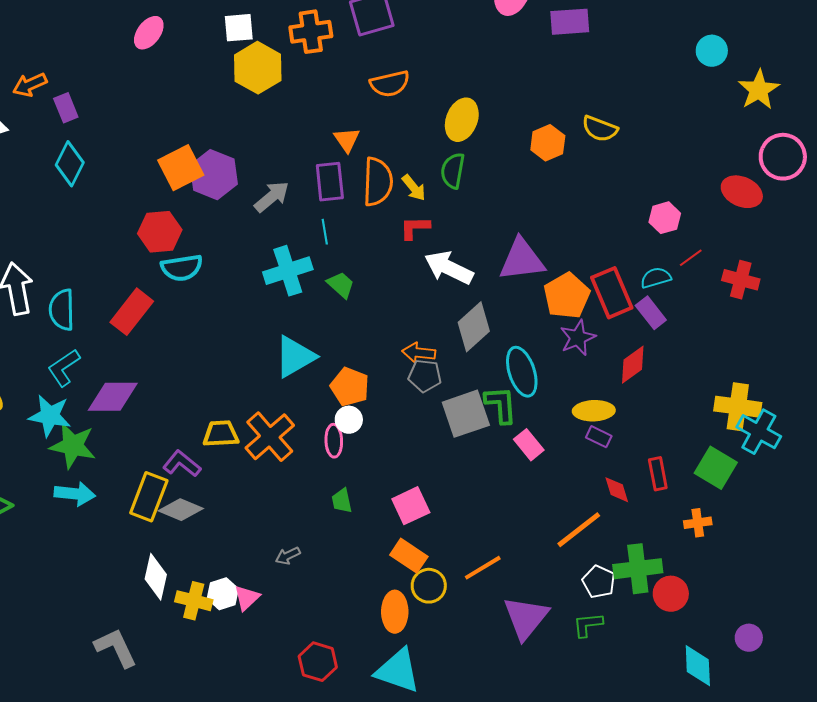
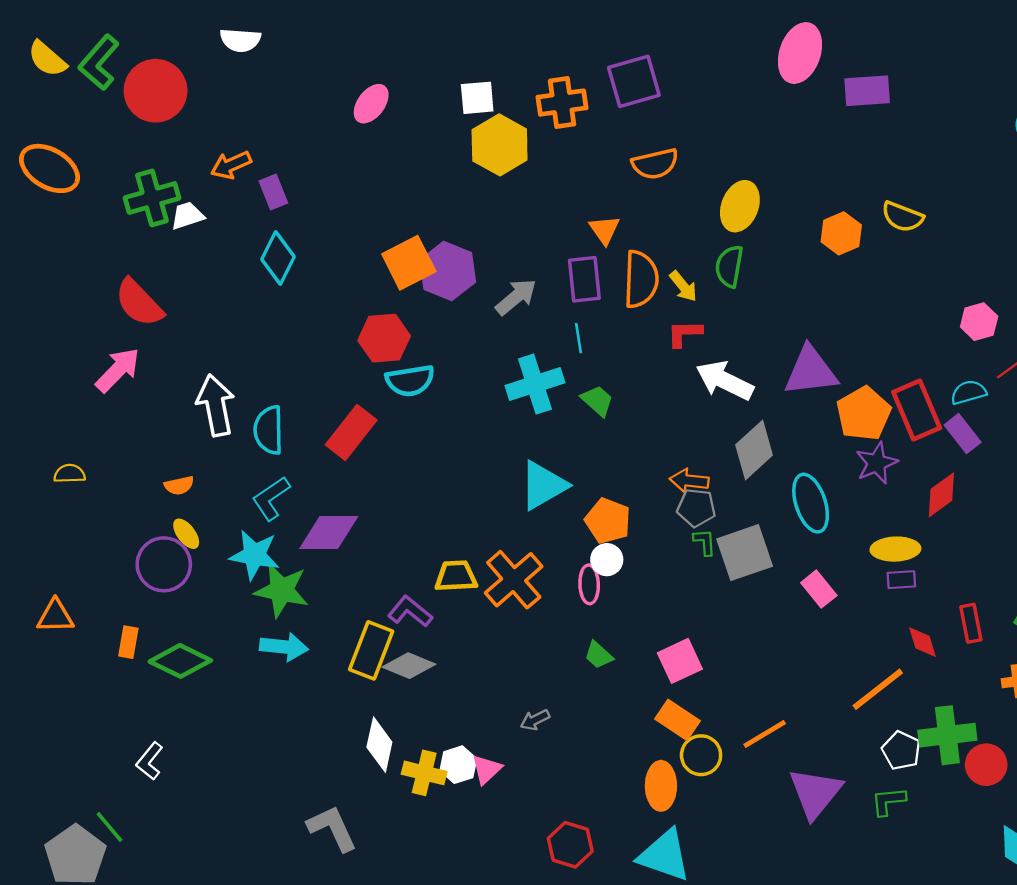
green L-shape: (501, 405) -> (705, 542), moved, size x0.6
purple rectangle: (599, 437) -> (901, 580), turned -30
green trapezoid: (342, 501) -> (599, 655), turned -36

